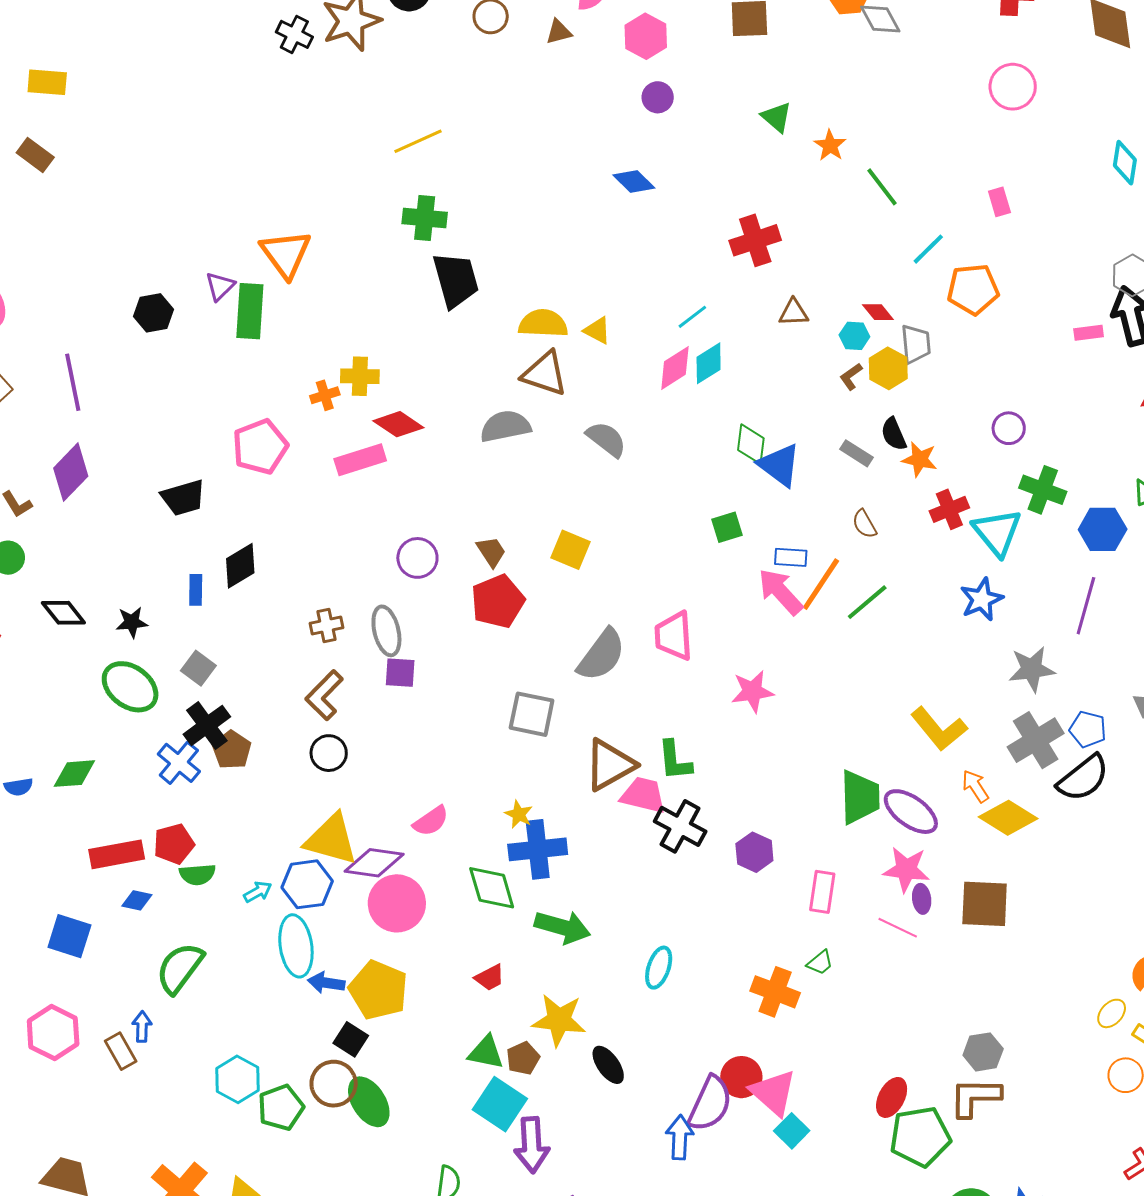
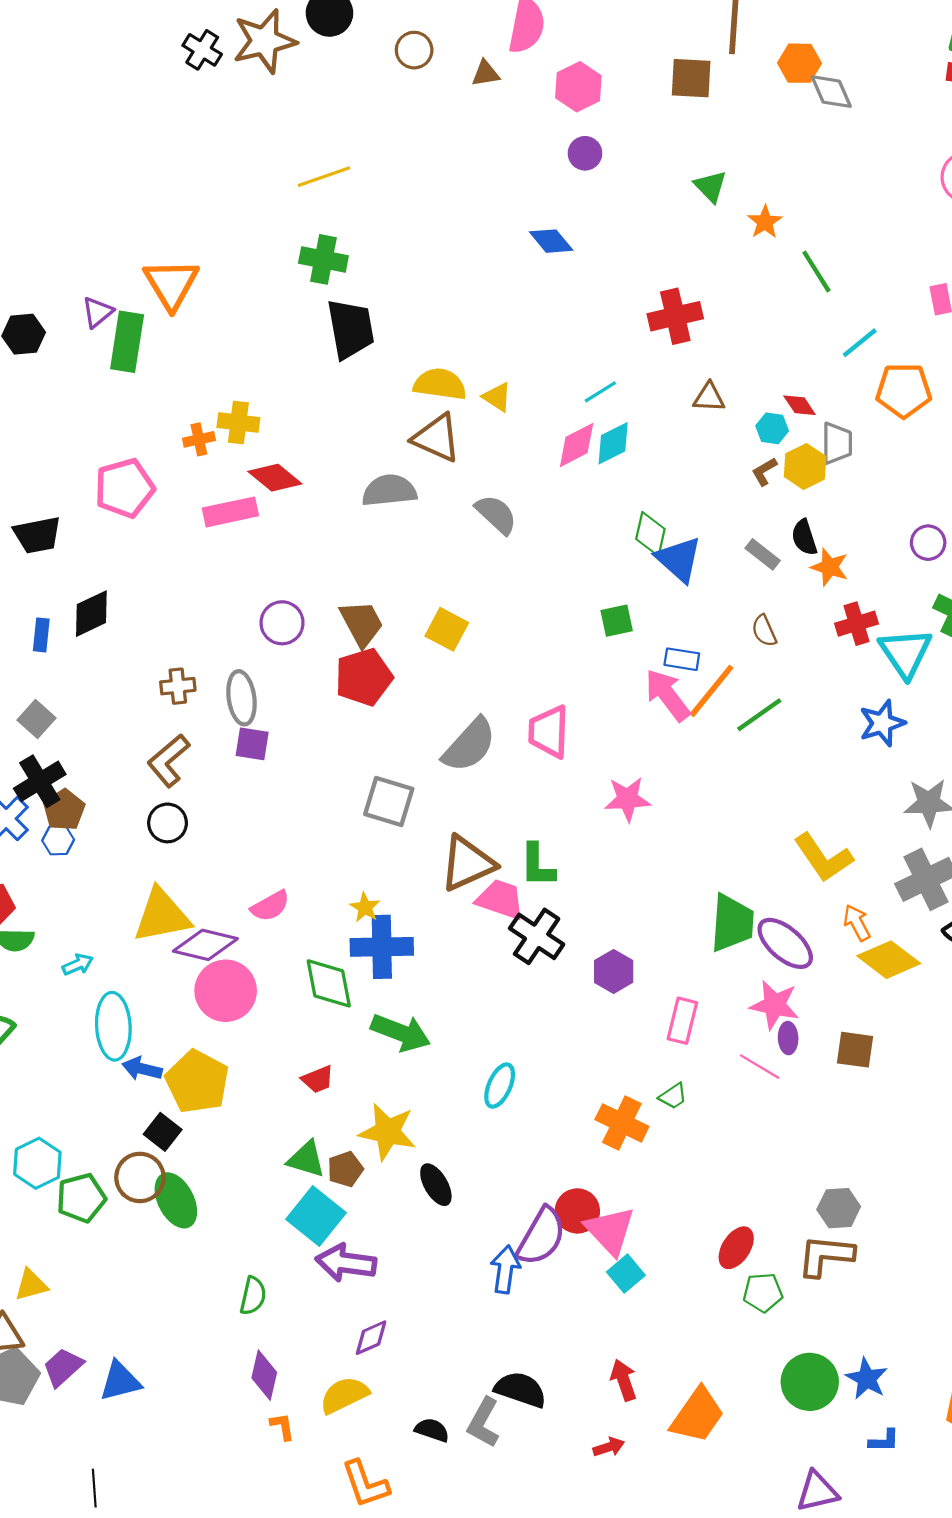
brown trapezoid: (491, 552) -> (362, 623), size x1.4
yellow triangle: (331, 839) -> (162, 916), turned -32
blue hexagon: (307, 884) -> (58, 840), moved, size x0.6
brown square: (985, 904) -> (855, 1050), size x0.7
green pentagon: (920, 1137) -> (763, 1292), size x0.6
purple arrow: (532, 1145) -> (346, 1263), turned 96

